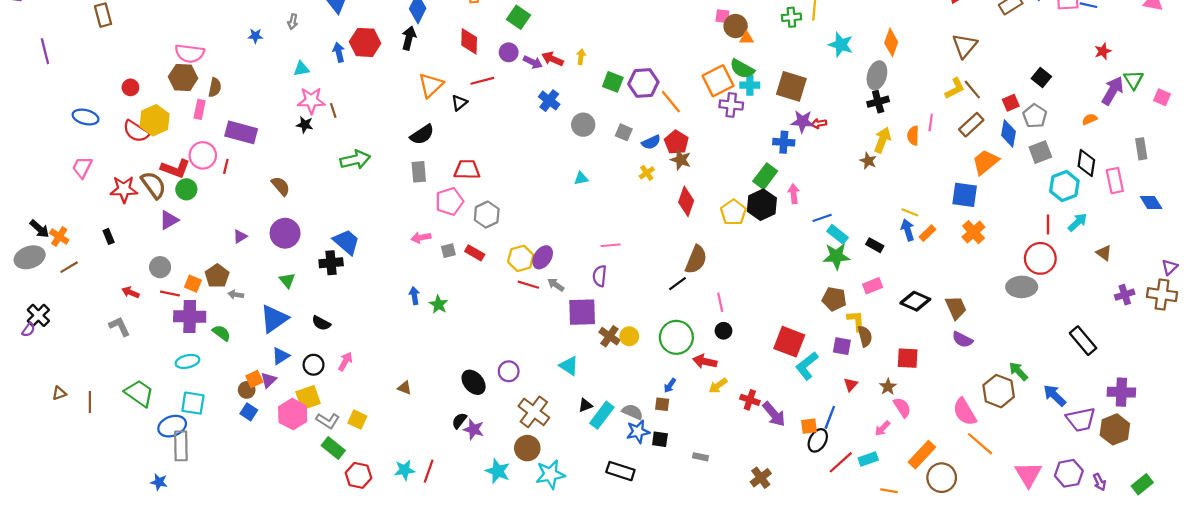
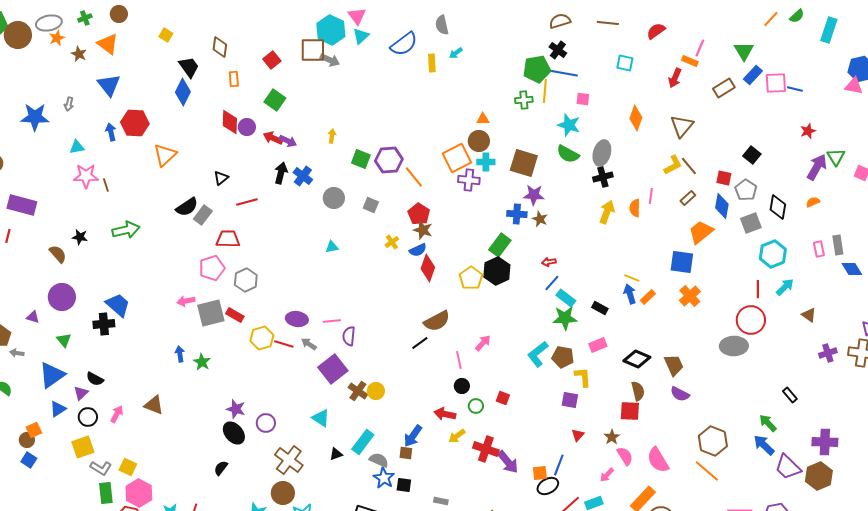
pink square: (722, 16) -> (583, 99), moved
brown circle: (736, 26) -> (479, 141), moved
blue star: (255, 36) -> (35, 117), size x2.0
black arrow: (409, 38) -> (281, 173), moved
orange diamond: (891, 42) -> (636, 118), moved
purple circle: (509, 52) -> (247, 127), moved
red arrow: (552, 59) -> (273, 138), moved
green semicircle: (742, 69) -> (568, 154), moved
red line: (482, 81) -> (247, 202), moved
orange triangle: (431, 85) -> (165, 155), moved
red square: (1011, 103) -> (724, 178), turned 35
orange semicircle: (1090, 119) -> (813, 202), moved
red arrow: (819, 124) -> (549, 262), moved
black star: (305, 125) -> (80, 237), moved
brown rectangle: (971, 125) -> (688, 198), size x0.7
blue semicircle: (651, 142) -> (418, 250), moved
gray rectangle: (1141, 149) -> (838, 245), moved
brown star: (868, 161) -> (540, 219), moved
black diamond: (1086, 163) -> (778, 207), moved
gray rectangle: (419, 172) -> (203, 215), moved, turned 42
pink rectangle: (1115, 181) -> (819, 249), size x0.7
pink arrow: (794, 194) -> (483, 343), moved, turned 48
blue line: (822, 218) -> (552, 283), turned -30
purple triangle: (240, 236) -> (33, 317), moved, turned 48
pink line: (611, 245) -> (332, 321), moved
gray square: (448, 251) -> (211, 313), size x2.0
purple ellipse: (543, 257) -> (297, 319), turned 65
yellow hexagon: (521, 258) -> (262, 338), moved
brown semicircle: (696, 260) -> (437, 321), turned 40
purple square: (582, 312) -> (333, 369), turned -36
brown semicircle: (865, 336) -> (638, 391), moved
green circle: (676, 337) -> (476, 406), moved, size x0.5
black rectangle: (1083, 341) -> (790, 395), size x0.6
red square: (789, 342) -> (503, 398), moved, size x0.5
cyan L-shape: (807, 366) -> (538, 354), moved
green arrow: (1018, 371) -> (768, 423), moved
purple triangle: (269, 380) -> (81, 393), moved
blue arrow: (670, 386) -> (413, 436), size x1.6
brown triangle: (405, 388) -> (154, 405), moved, size x1.5
red cross: (750, 400) -> (486, 449), size x1.4
pink semicircle: (965, 412) -> (658, 460), moved
pink hexagon: (293, 414) -> (139, 493), moved
cyan rectangle: (602, 415) -> (363, 442), moved
purple trapezoid: (1081, 420) -> (788, 467), turned 56
purple star: (474, 429) -> (236, 409), moved
blue star: (638, 432) -> (384, 478), turned -30
black ellipse: (818, 440) -> (548, 486), turned 30
orange line: (980, 444) -> (707, 471), moved
green rectangle: (333, 448) -> (106, 493), turned 45

